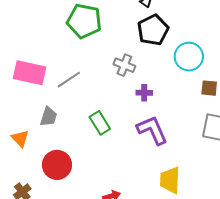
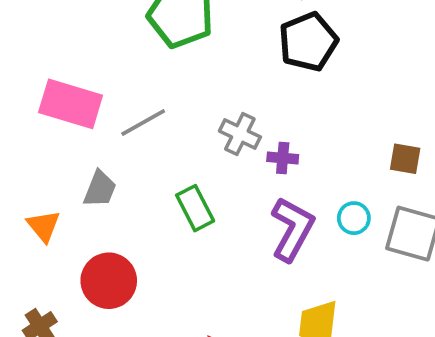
cyan circle: (189, 57) -> (354, 218), moved, size x0.6
gray cross: (124, 65) -> (240, 134), moved
purple L-shape: (152, 130) -> (292, 229), turned 48

